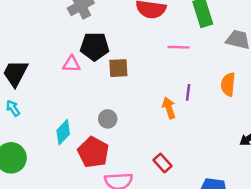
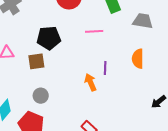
black pentagon: (95, 46) -> (49, 38), moved
brown square: (118, 68) -> (36, 61), moved

